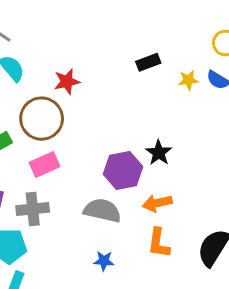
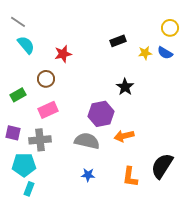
brown circle: (42, 119) -> (46, 79), size x0.6
black star: (159, 153) -> (125, 87), moved
orange L-shape: (159, 243) -> (130, 177), moved

